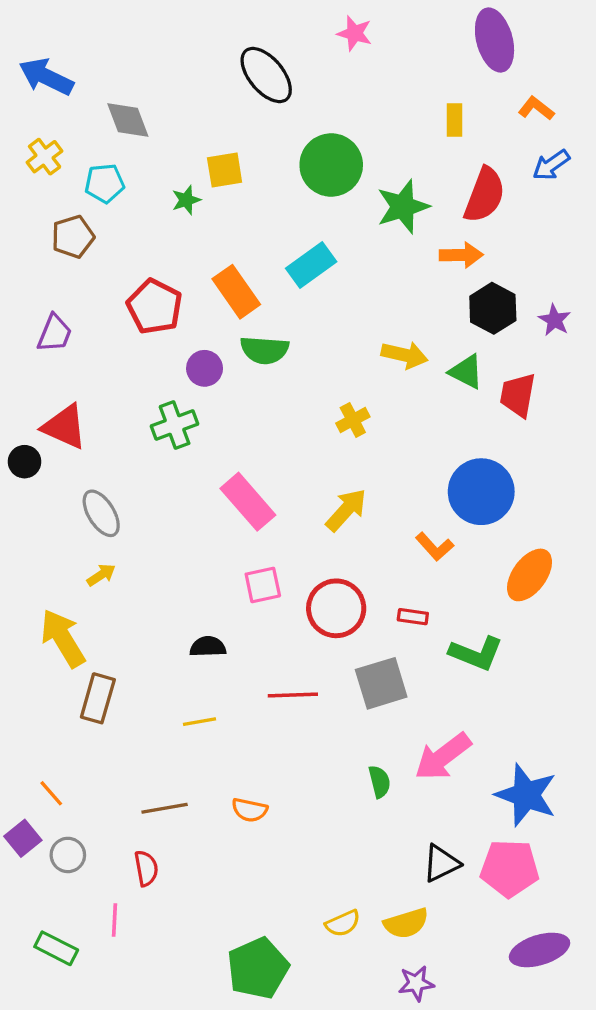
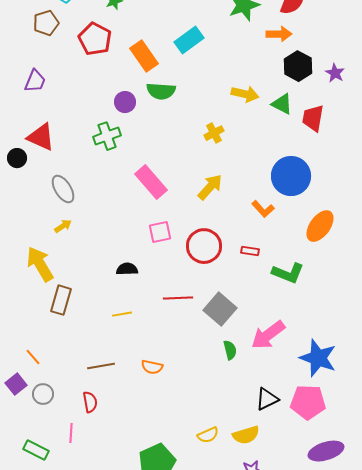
red pentagon: (155, 307) -> (95, 39), moved
gray square: (381, 683) -> (220, 309), moved, turned -32

